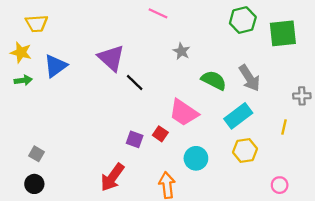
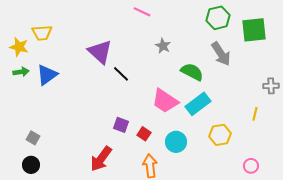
yellow trapezoid: (37, 23) -> (42, 33), moved
blue triangle: (55, 66) -> (47, 75), moved
gray arrow: (249, 78) -> (221, 54), moved
cyan rectangle: (238, 116) -> (198, 104), moved
red square: (160, 134) -> (144, 134), moved

